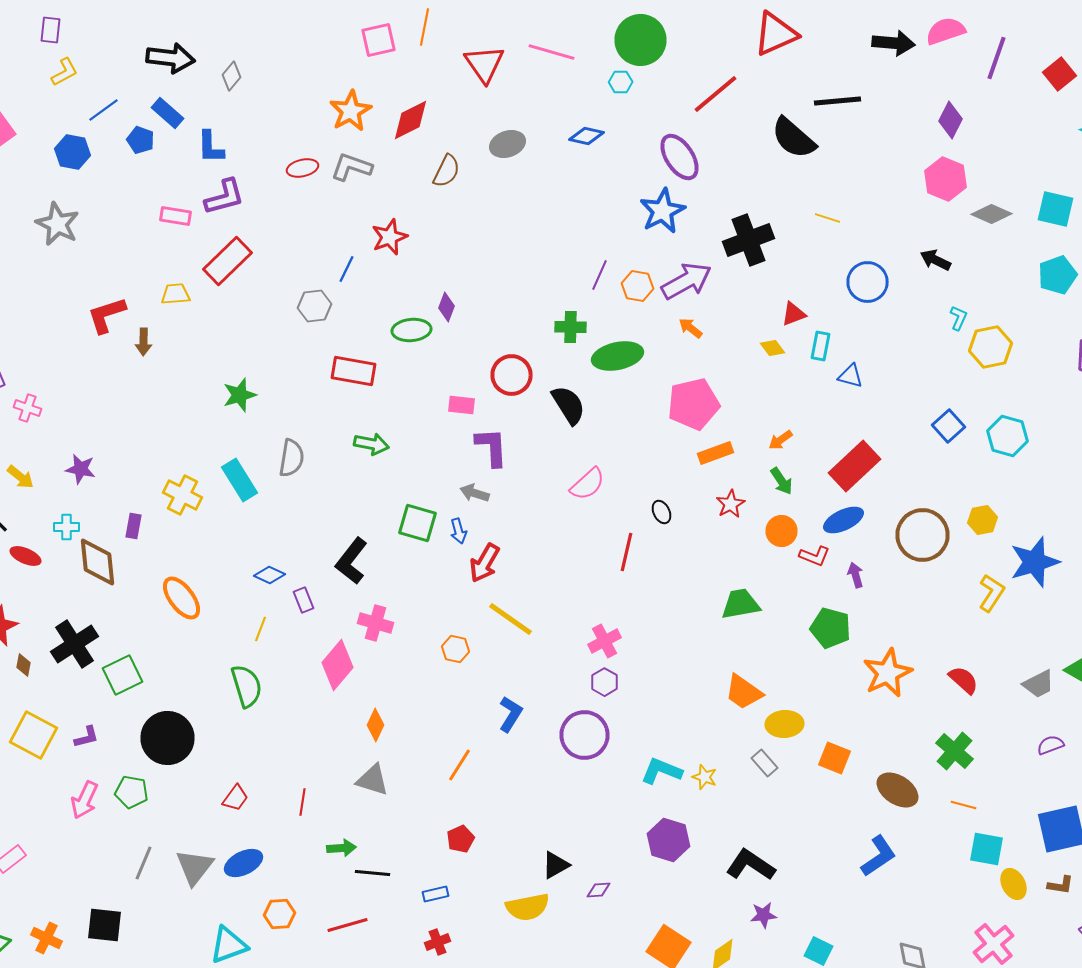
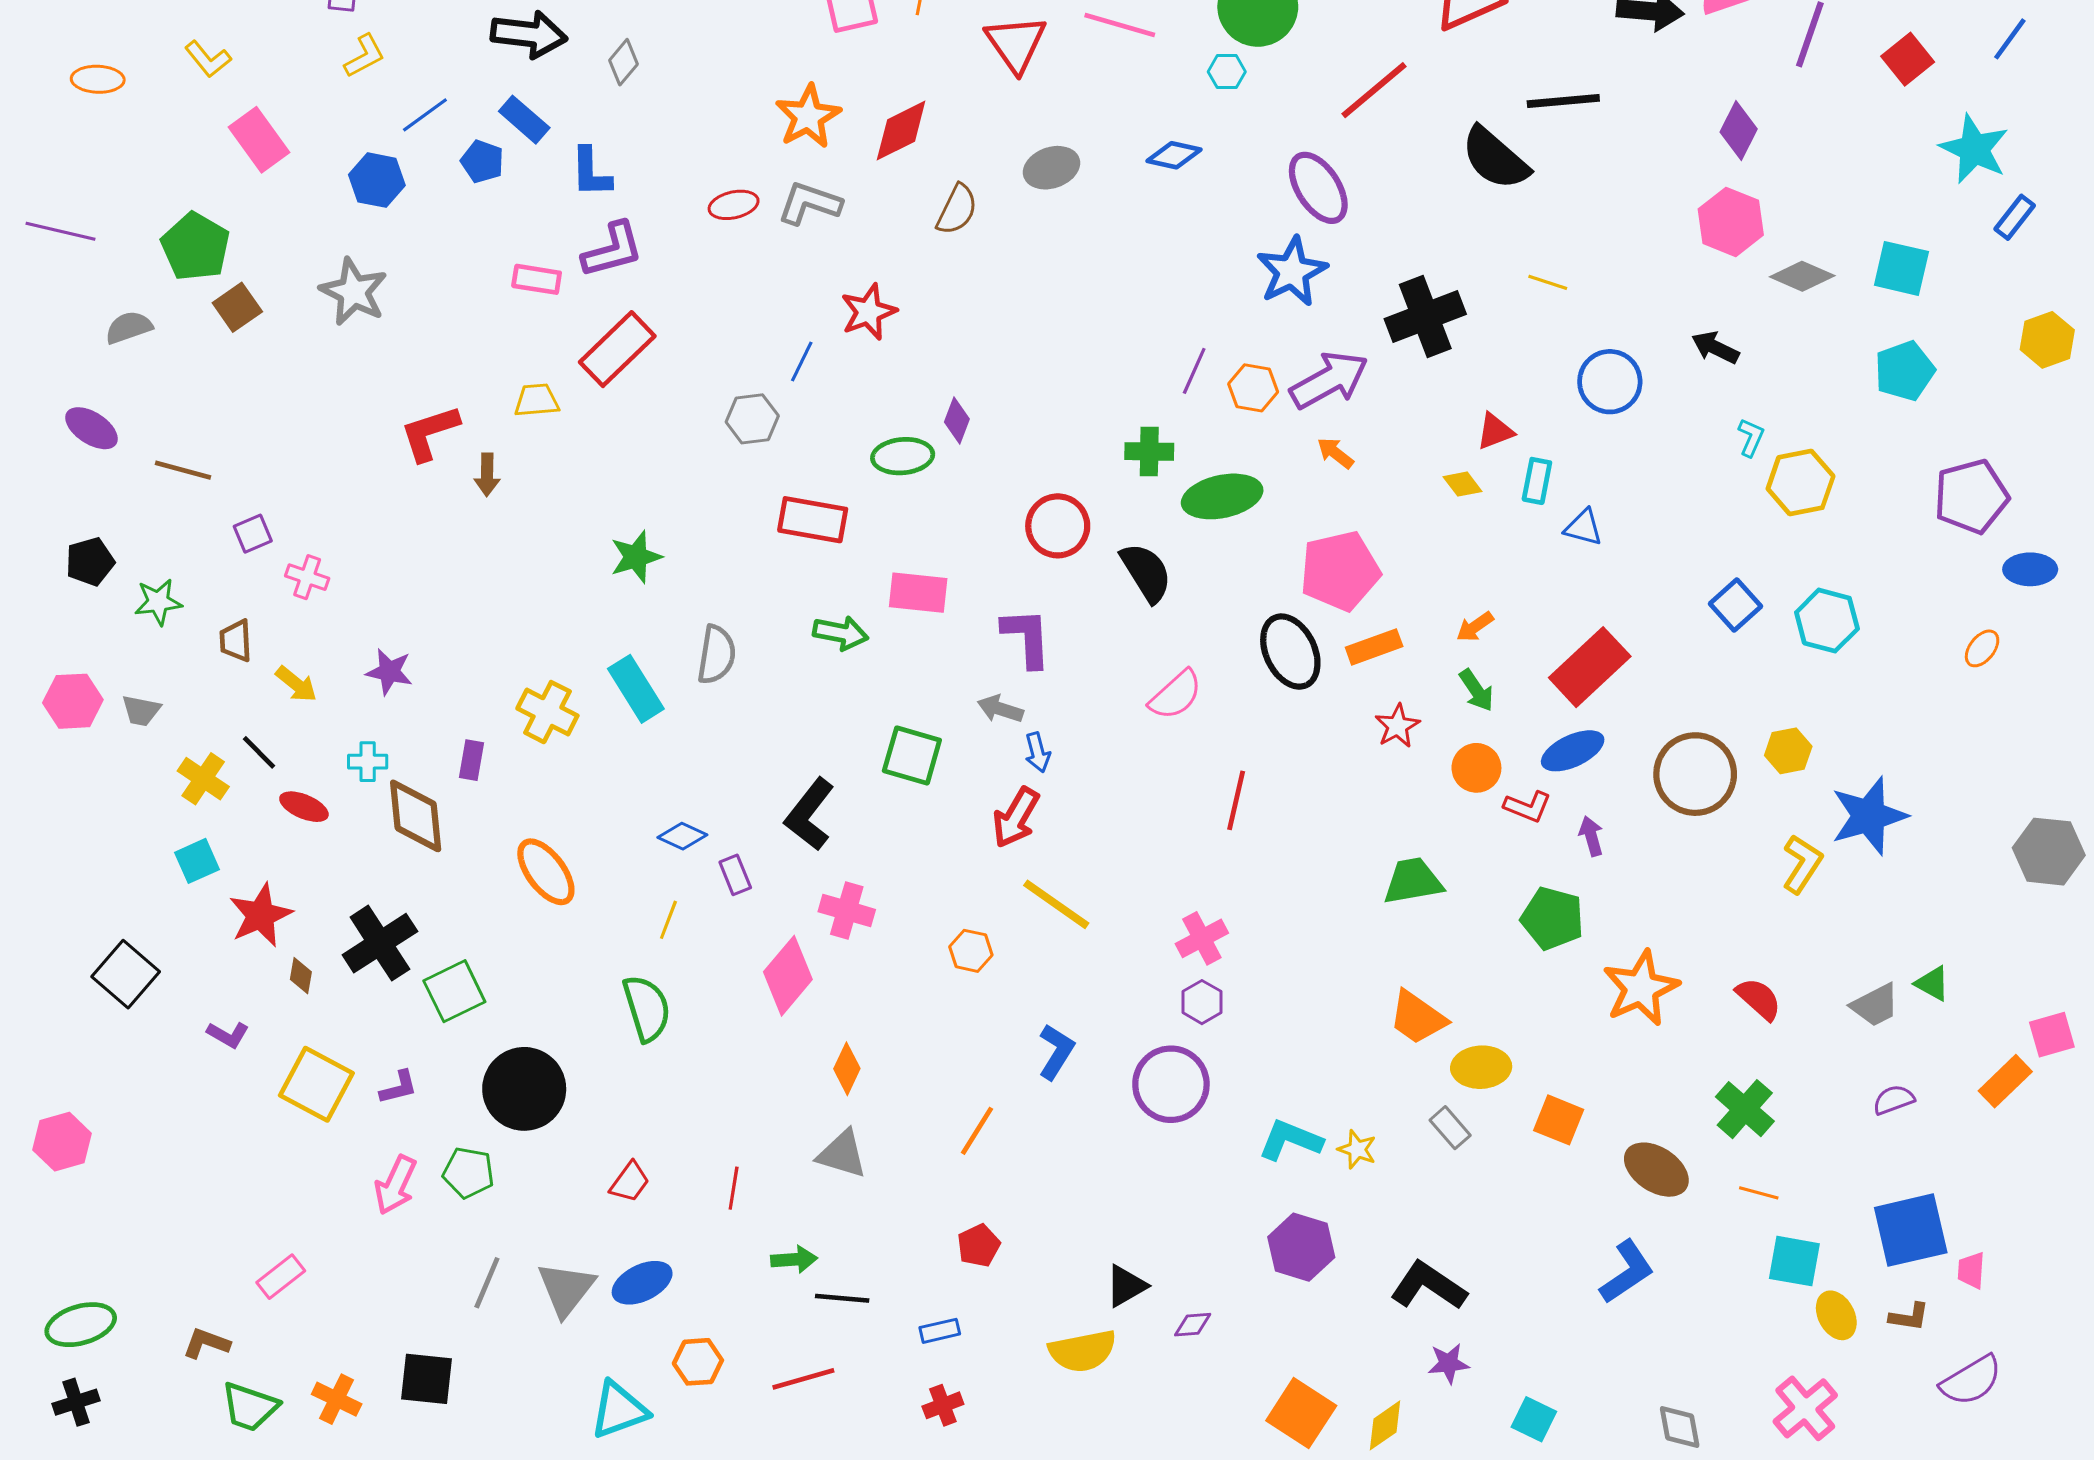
pink rectangle: (462, 405) -> (918, 593), moved, size x1.4
black ellipse: (662, 512) -> (1290, 652), moved, size x2.0
blue arrow: (458, 531) -> (1038, 752), moved

